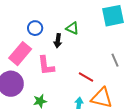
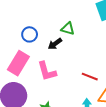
black arrow: (58, 41) -> (55, 44), turned 56

